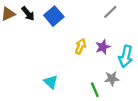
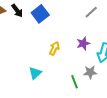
yellow arrow: (80, 46) -> (54, 48), moved
cyan triangle: (51, 82) -> (35, 73), turned 32

